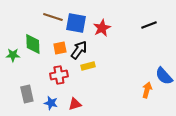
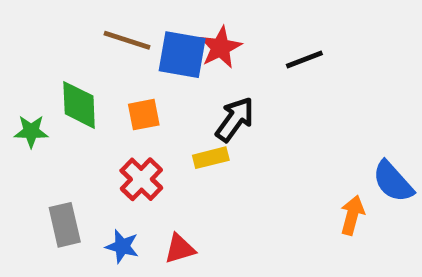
black line: (149, 25) -> (304, 59), moved
red star: (102, 28) -> (220, 47), moved
black arrow: (79, 50) -> (235, 119), moved
red cross: (59, 75) -> (141, 179), turned -36

